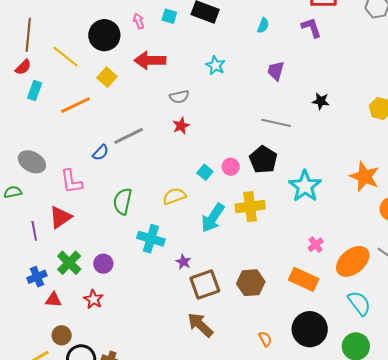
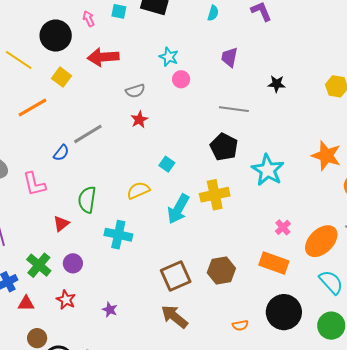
pink circle: (231, 167) -> (181, 79), moved
red triangle: (60, 217) -> (61, 224), moved, size x0.7
purple star: (183, 262) -> (110, 310), moved
orange semicircle: (265, 339) -> (240, 325), turned 112

